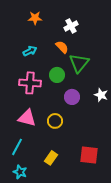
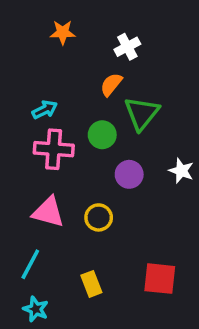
orange semicircle: (62, 47) -> (111, 84), turned -96
cyan arrow: (30, 51) -> (45, 110), moved
yellow rectangle: (51, 158) -> (91, 284), turned -56

